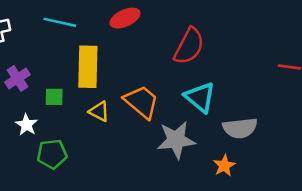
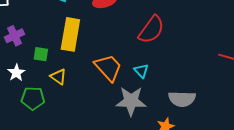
cyan triangle: (200, 97) -> (141, 71), moved, size x0.6
yellow triangle: (99, 111) -> (58, 77), moved

